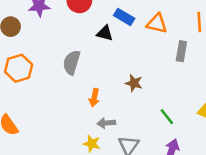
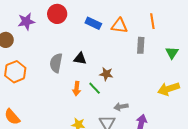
black triangle: (105, 33) -> (80, 58), moved
green line: (167, 117) -> (95, 88), moved
gray arrow: (106, 123) -> (121, 107), moved

